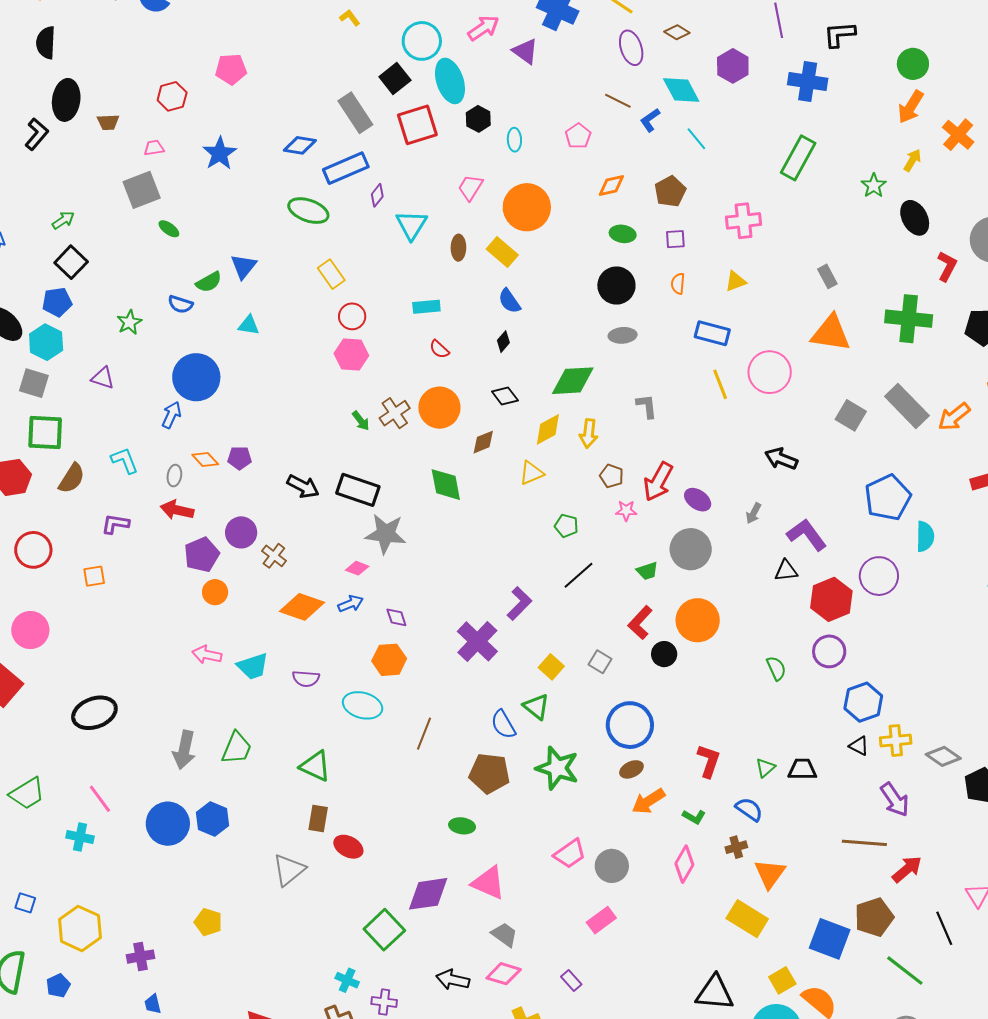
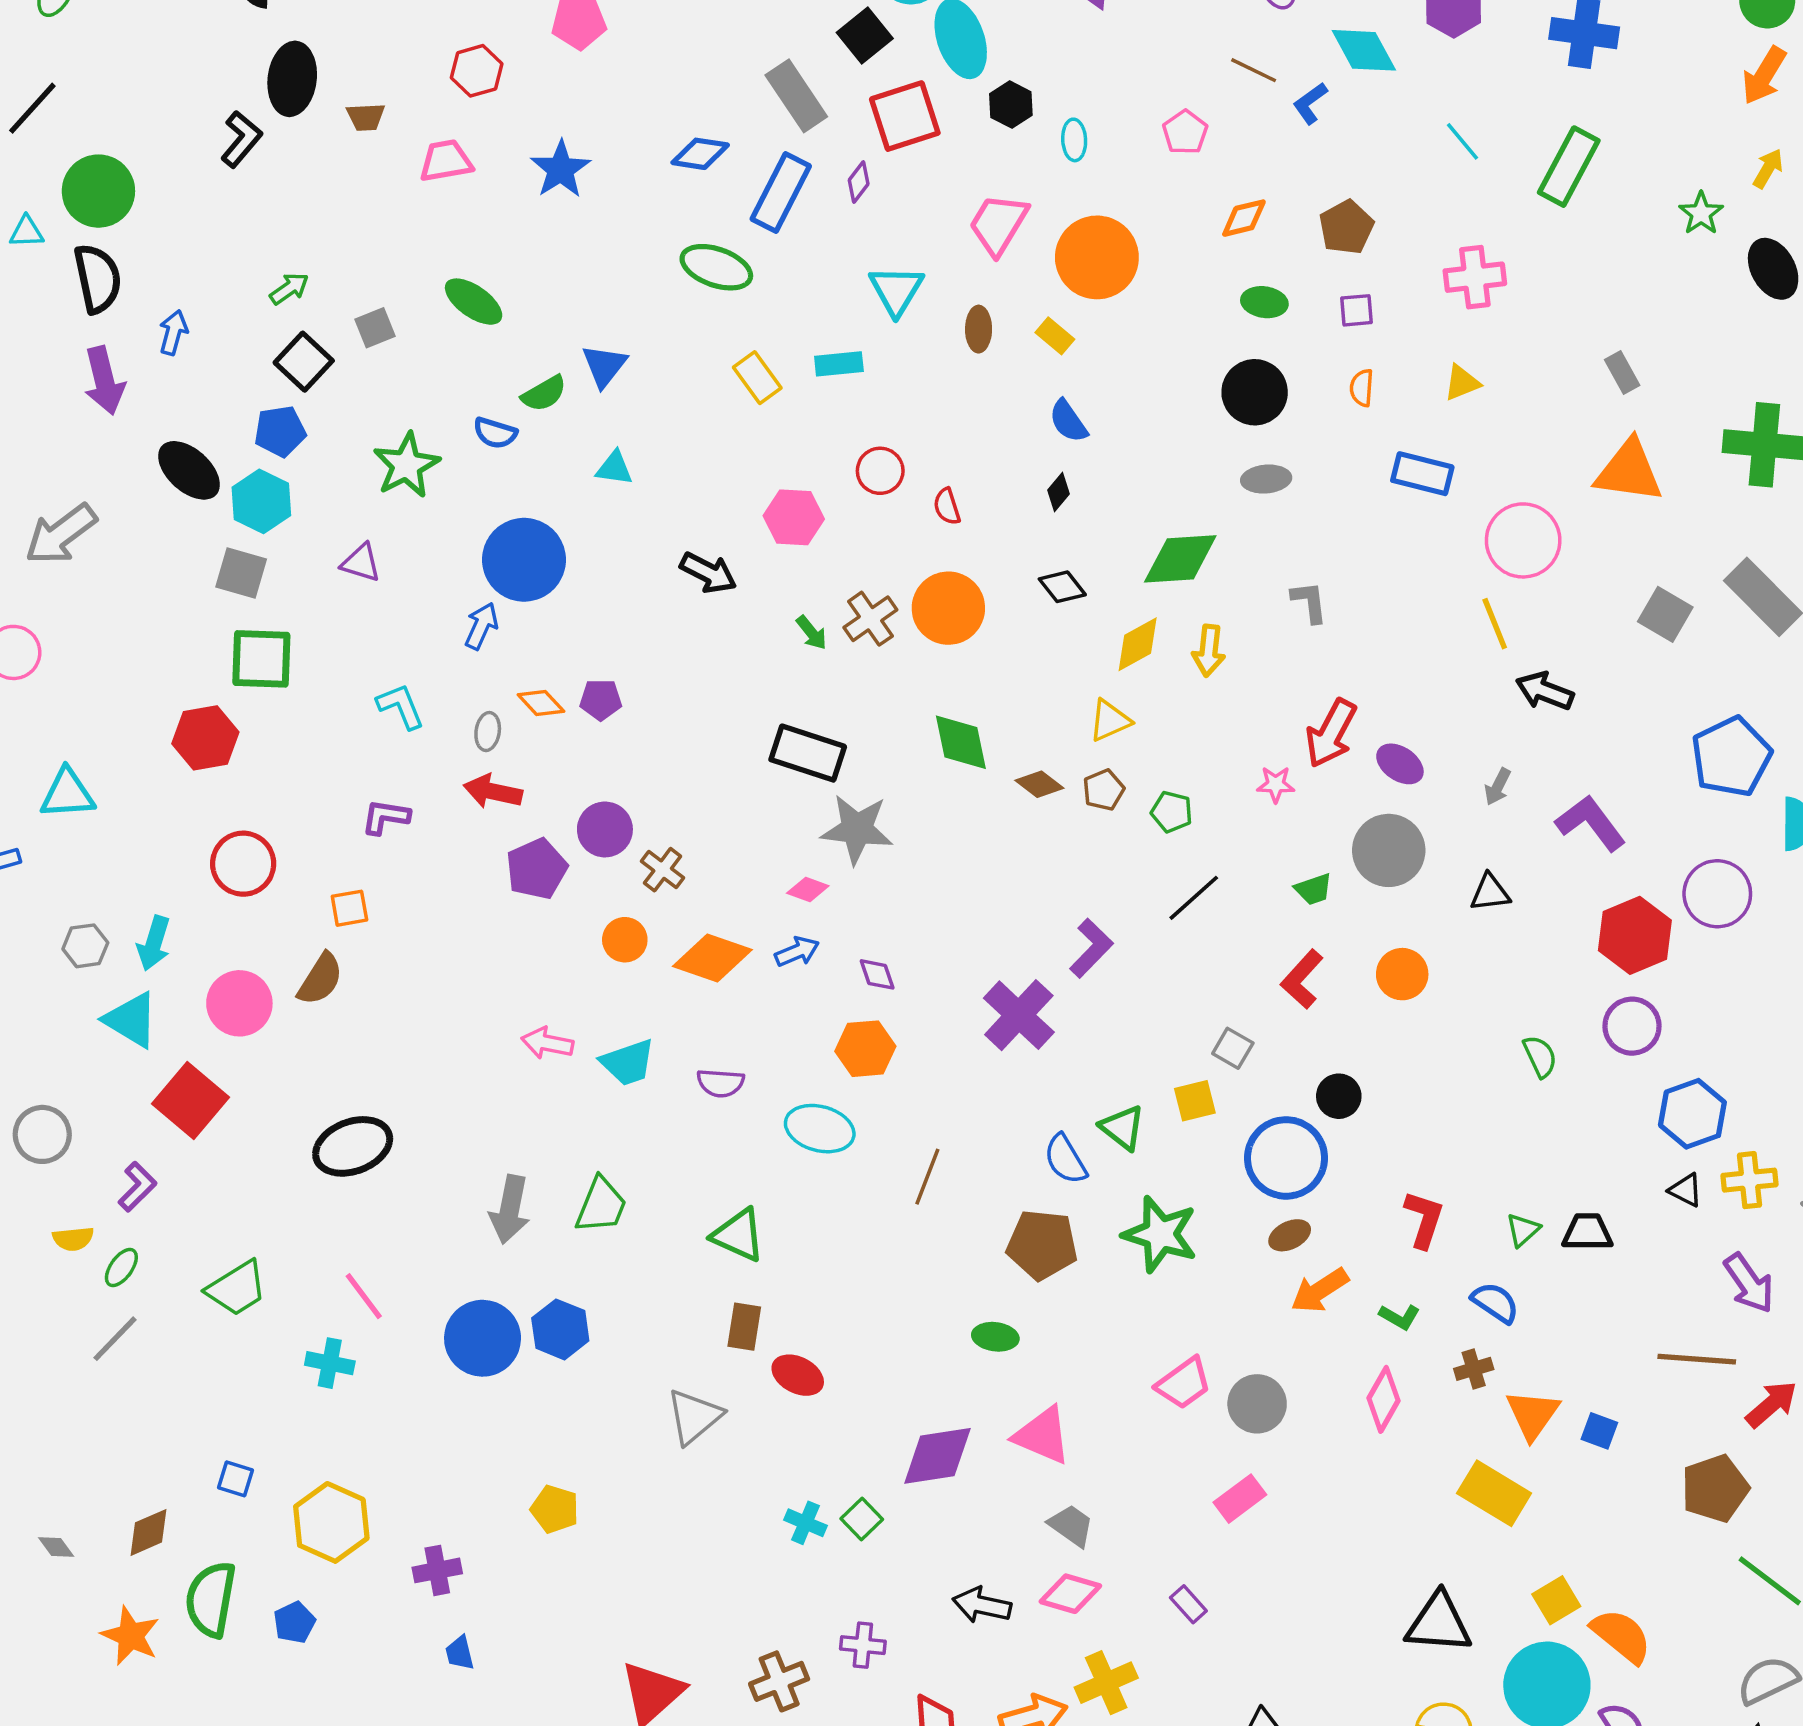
cyan line: (696, 139) -> (1462, 141), moved
pink trapezoid: (154, 148) -> (446, 161), size x1.5
blue rectangle: (346, 168) -> (781, 192), turned -39
pink trapezoid: (470, 188) -> (998, 224), size x1.4
gray square: (142, 190) -> (375, 328), moved, size x0.6
purple diamond: (377, 195) -> (859, 182), moved
green ellipse: (169, 229) -> (474, 302), size x1.6
yellow rectangle: (502, 252) -> (1055, 336), size x0.7
cyan rectangle: (426, 307) -> (839, 364), moved
red circle: (352, 316) -> (880, 471), moved
green star: (129, 322) -> (406, 465), size x1.5
red semicircle: (439, 349) -> (947, 507), turned 30
yellow line: (720, 384) -> (1495, 624), moved
brown diamond: (483, 442) -> (1039, 784), moved, turned 60
brown pentagon: (612, 476) -> (1104, 790), moved, turned 30
brown semicircle: (72, 478) -> (320, 979), moved
black arrow: (303, 486) -> (708, 573), moved
black triangle: (786, 571) -> (1490, 893), moved
orange circle: (215, 592) -> (625, 940), moved
orange circle: (698, 620) -> (1402, 974), size x0.7
black circle: (664, 654) -> (1339, 1096), moved
yellow square: (551, 667) -> (1195, 1101), moved, turned 35
green square: (384, 930) -> (862, 1519), size x0.6
blue square: (830, 939) -> (1599, 1431), moved, size x0.5
cyan cross: (347, 980) -> (806, 1523), moved

